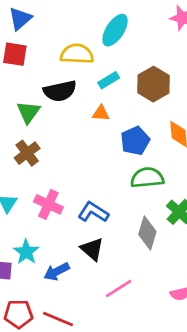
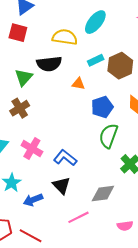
cyan rectangle: (109, 80) -> (96, 60), moved
green semicircle: (147, 178) -> (108, 136), turned -70
gray diamond: (147, 233) -> (103, 194), moved, turned 60

